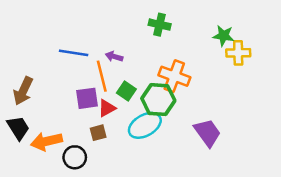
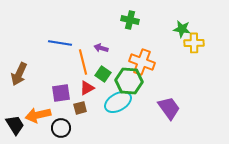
purple arrow: (114, 57) -> (101, 48), moved
purple square: (87, 98) -> (61, 93), moved
black trapezoid: (18, 128) -> (15, 125), moved

